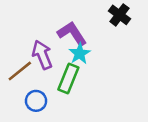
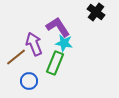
cyan star: (80, 54) -> (64, 43), turned -30

